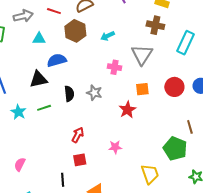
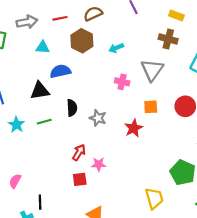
red line: (54, 11) -> (60, 18), turned -32
gray star: (94, 93) -> (98, 118), moved
pink star: (115, 147) -> (99, 164), moved
black line: (63, 180) -> (40, 202), moved

